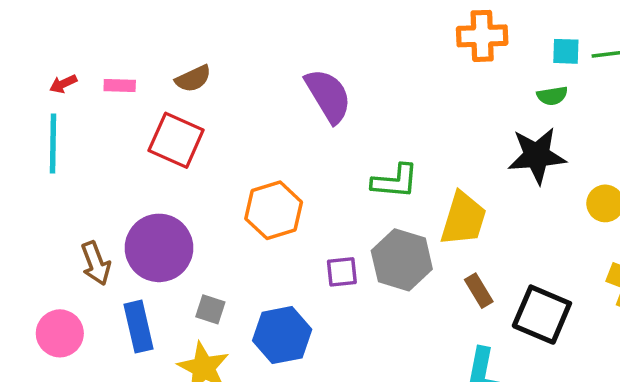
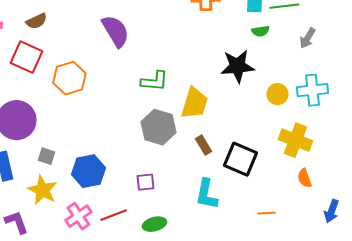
green semicircle: (552, 96) -> (260, 31), moved
orange hexagon: (274, 210) -> (69, 78), moved
purple square: (342, 272) -> (145, 182), moved

